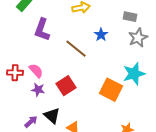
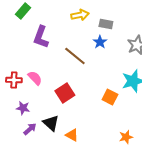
gray rectangle: (130, 17) -> (106, 24), moved
purple star: (38, 90) -> (23, 108), moved
orange square: (111, 90) -> (110, 97), size x0.7

